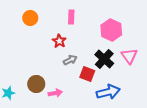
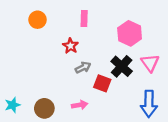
brown circle: (36, 84) -> (44, 108), moved
blue arrow: (108, 92) -> (149, 104), moved, turned 105
pink arrow: (55, 93) -> (80, 105), moved

